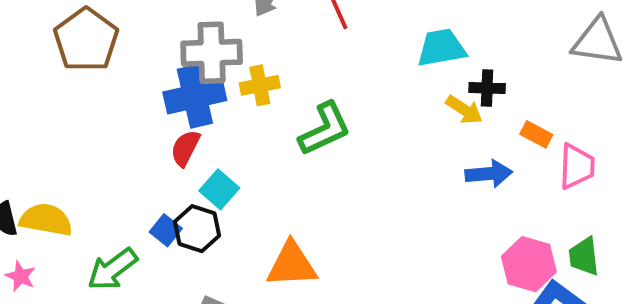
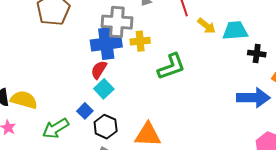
yellow arrow: (464, 110) -> (207, 26), moved
blue arrow: (489, 174) -> (253, 98), size x1.4
cyan square: (219, 189) -> (104, 89), moved
black hexagon: (197, 229) -> (106, 127), moved

